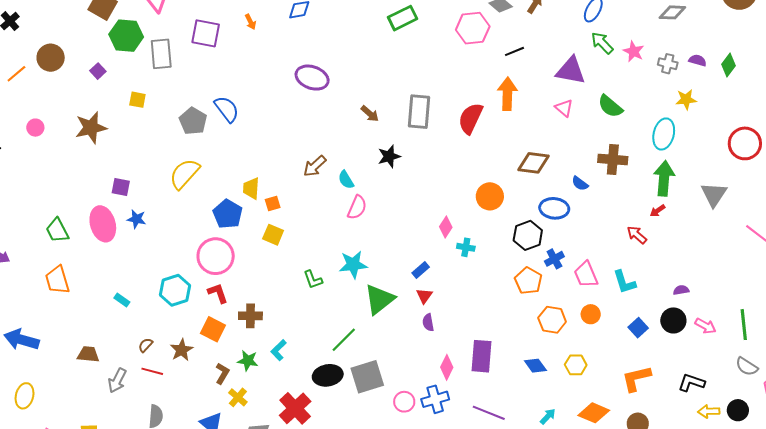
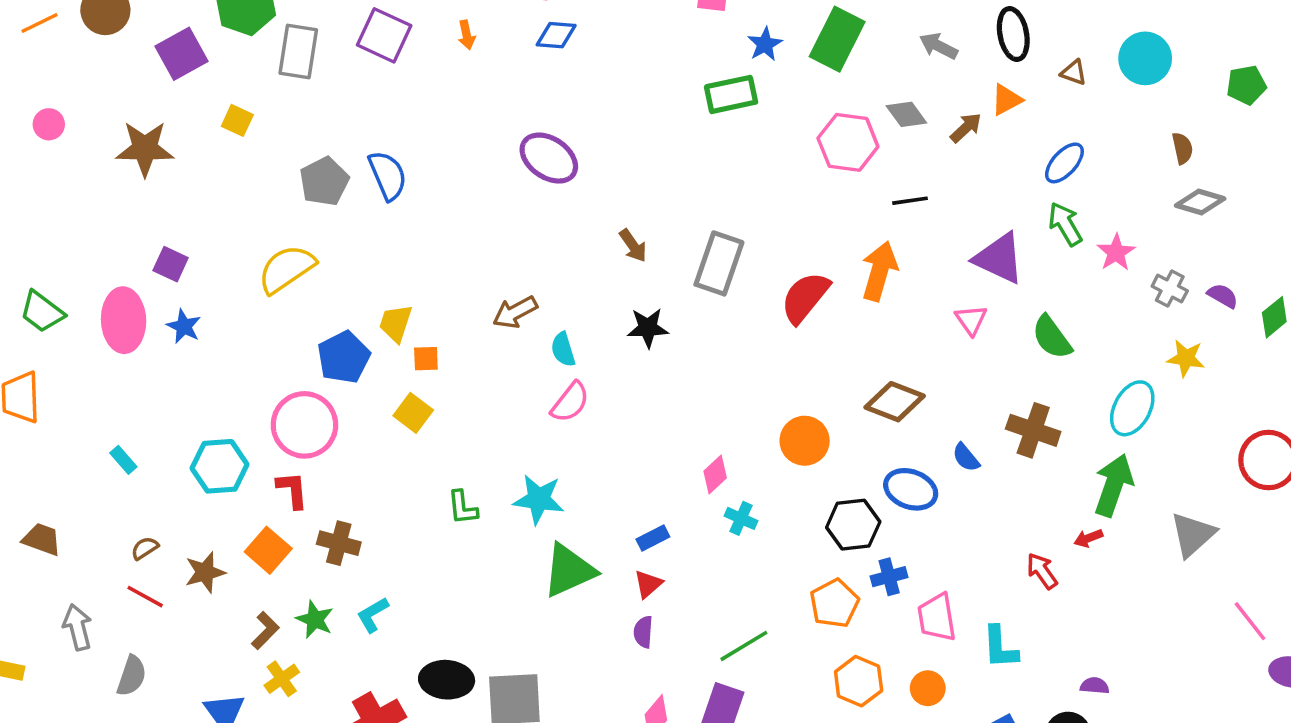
purple square: (98, 71) -> (182, 54), size x1.8
green trapezoid: (57, 230) -> (42, 312), turned -40
green line: (344, 340) -> (744, 646), moved
gray arrow: (117, 380) -> (77, 627), moved, turned 125

